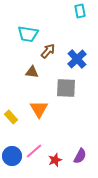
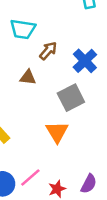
gray square: (66, 88) -> (71, 98), turned -30
orange triangle: (39, 109) -> (57, 132), moved

